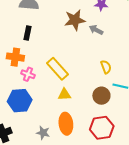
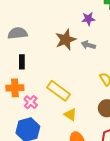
pink cross: (28, 74) -> (31, 102), turned 32
yellow triangle: (64, 94) -> (70, 115), turned 48

